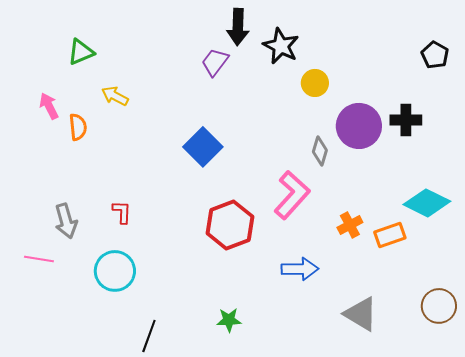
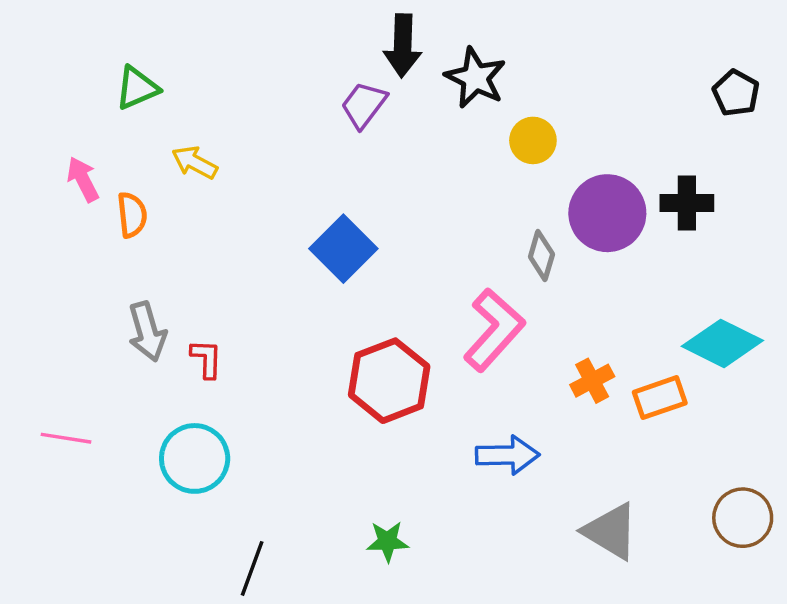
gray arrow: (66, 221) -> (147, 332), moved

